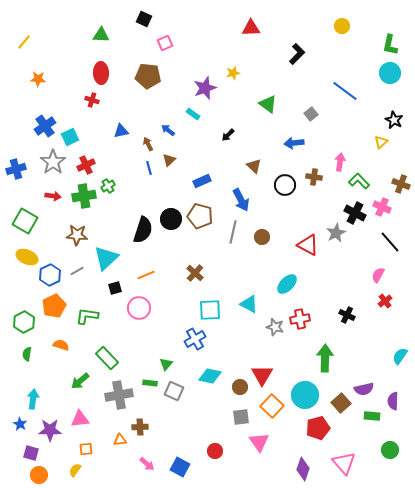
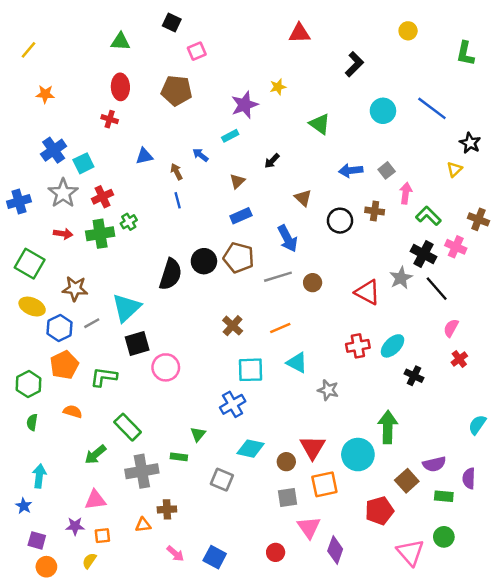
cyan circle: (390, 73) -> (383, 111), moved
blue line: (345, 91) -> (432, 108), moved
cyan rectangle: (193, 114) -> (230, 136), turned -64
gray square: (311, 114) -> (387, 170), moved
brown triangle: (169, 160) -> (237, 181), moved
gray line: (233, 232) -> (278, 277), turned 60
brown star: (77, 235) -> (75, 289), moved
black line: (390, 242) -> (437, 289), moved
orange line: (146, 275) -> (280, 328), moved
cyan ellipse: (287, 284) -> (393, 346), moved
black square: (115, 288) -> (137, 344), size x1.5
red cross: (300, 319) -> (358, 346), moved
gray square: (174, 391) -> (222, 480), moved
cyan circle: (305, 395) -> (358, 455), moved
orange square: (272, 406) -> (324, 484), turned 35
purple star: (50, 430) -> (75, 526), moved, size x0.7
green circle: (390, 450) -> (444, 537), moved
red circle: (215, 451) -> (276, 552), moved
purple diamond: (303, 469) -> (335, 550), moved

